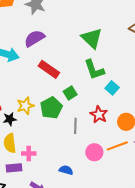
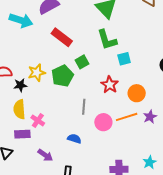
cyan square: (112, 88) -> (124, 59), turned 32
gray line: (75, 126) -> (84, 107), moved
pink cross: (29, 153) -> (38, 120), turned 32

